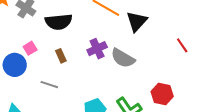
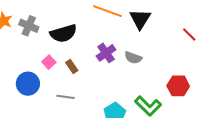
pink square: (30, 48) -> (49, 62), moved
gray semicircle: (123, 58) -> (133, 58), size x0.7

